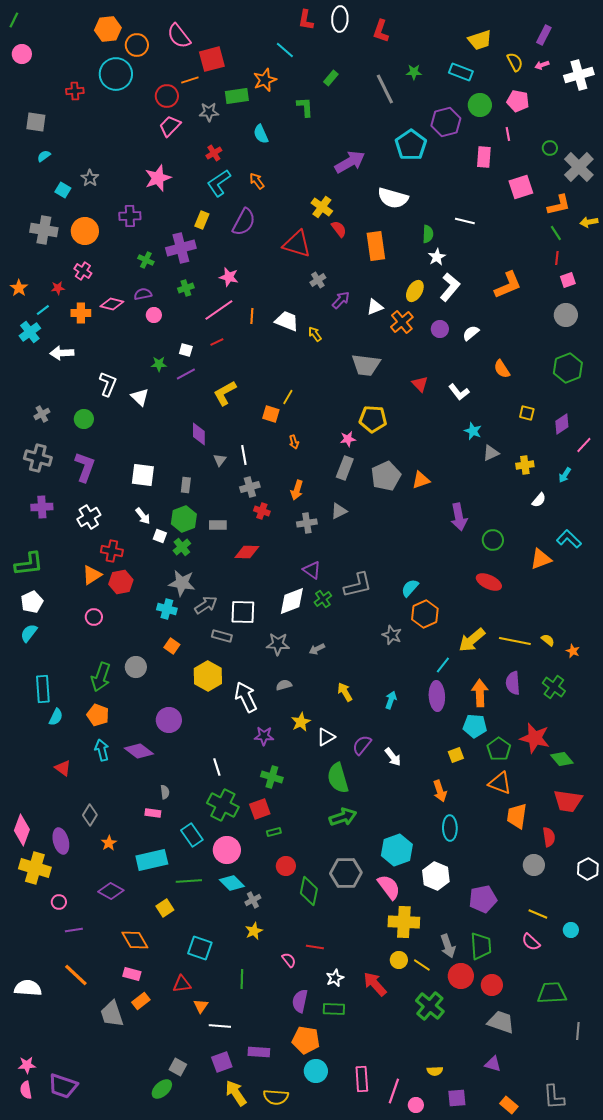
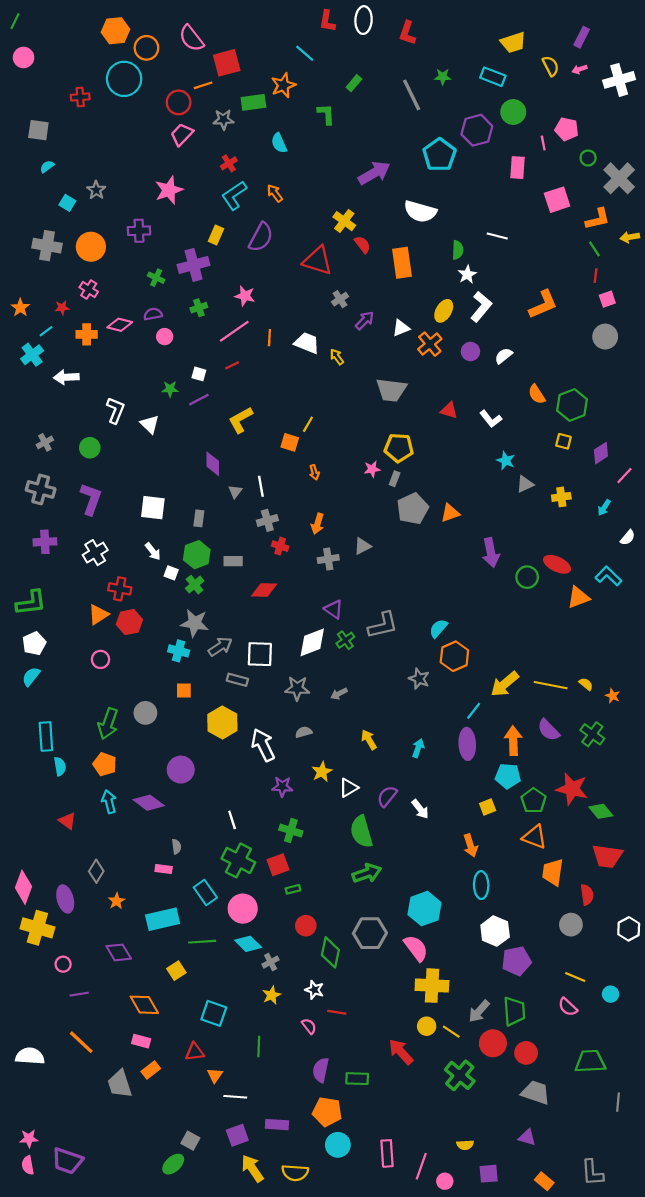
pink pentagon: (518, 101) -> (567, 129), moved
green hexagon: (568, 368) -> (572, 405), moved
red triangle: (420, 384) -> (449, 410), turned -30
gray rectangle: (345, 468) -> (395, 479), moved, size x0.6
white semicircle: (539, 500) -> (628, 538), moved
red ellipse: (489, 582) -> (557, 564), moved
orange square: (172, 646) -> (184, 690), turned -35
purple semicircle: (513, 683) -> (548, 730), turned -40
cyan semicircle: (56, 717) -> (60, 766), turned -36
white hexagon: (436, 876) -> (495, 931), moved
purple diamond: (111, 891) -> (119, 952), turned 30
gray arrow: (448, 946) -> (479, 1011), turned 60
white star: (335, 978) -> (314, 990), moved, turned -30

